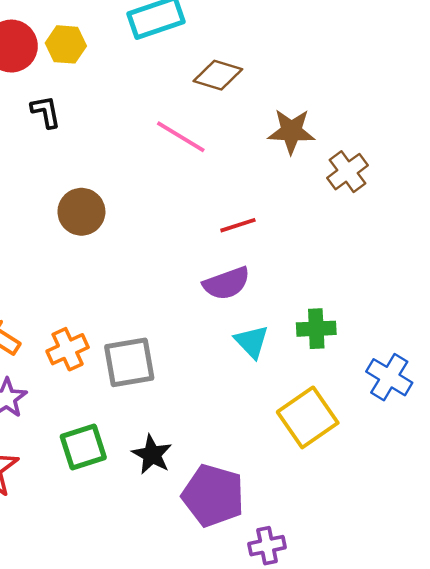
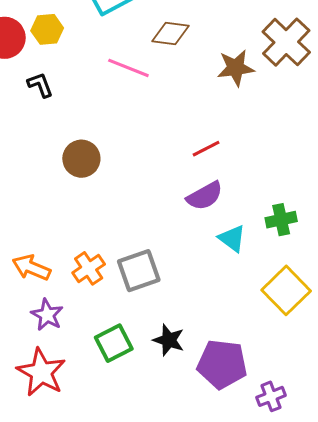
pink line: (181, 137) -> (128, 68), moved
brown cross: (347, 172) -> (286, 42), moved, size x1.5

